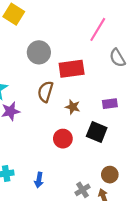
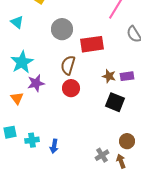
brown star: (73, 107) -> (109, 76), moved
red circle: (63, 139) -> (71, 88), moved
blue arrow: (39, 180) -> (54, 146), moved

